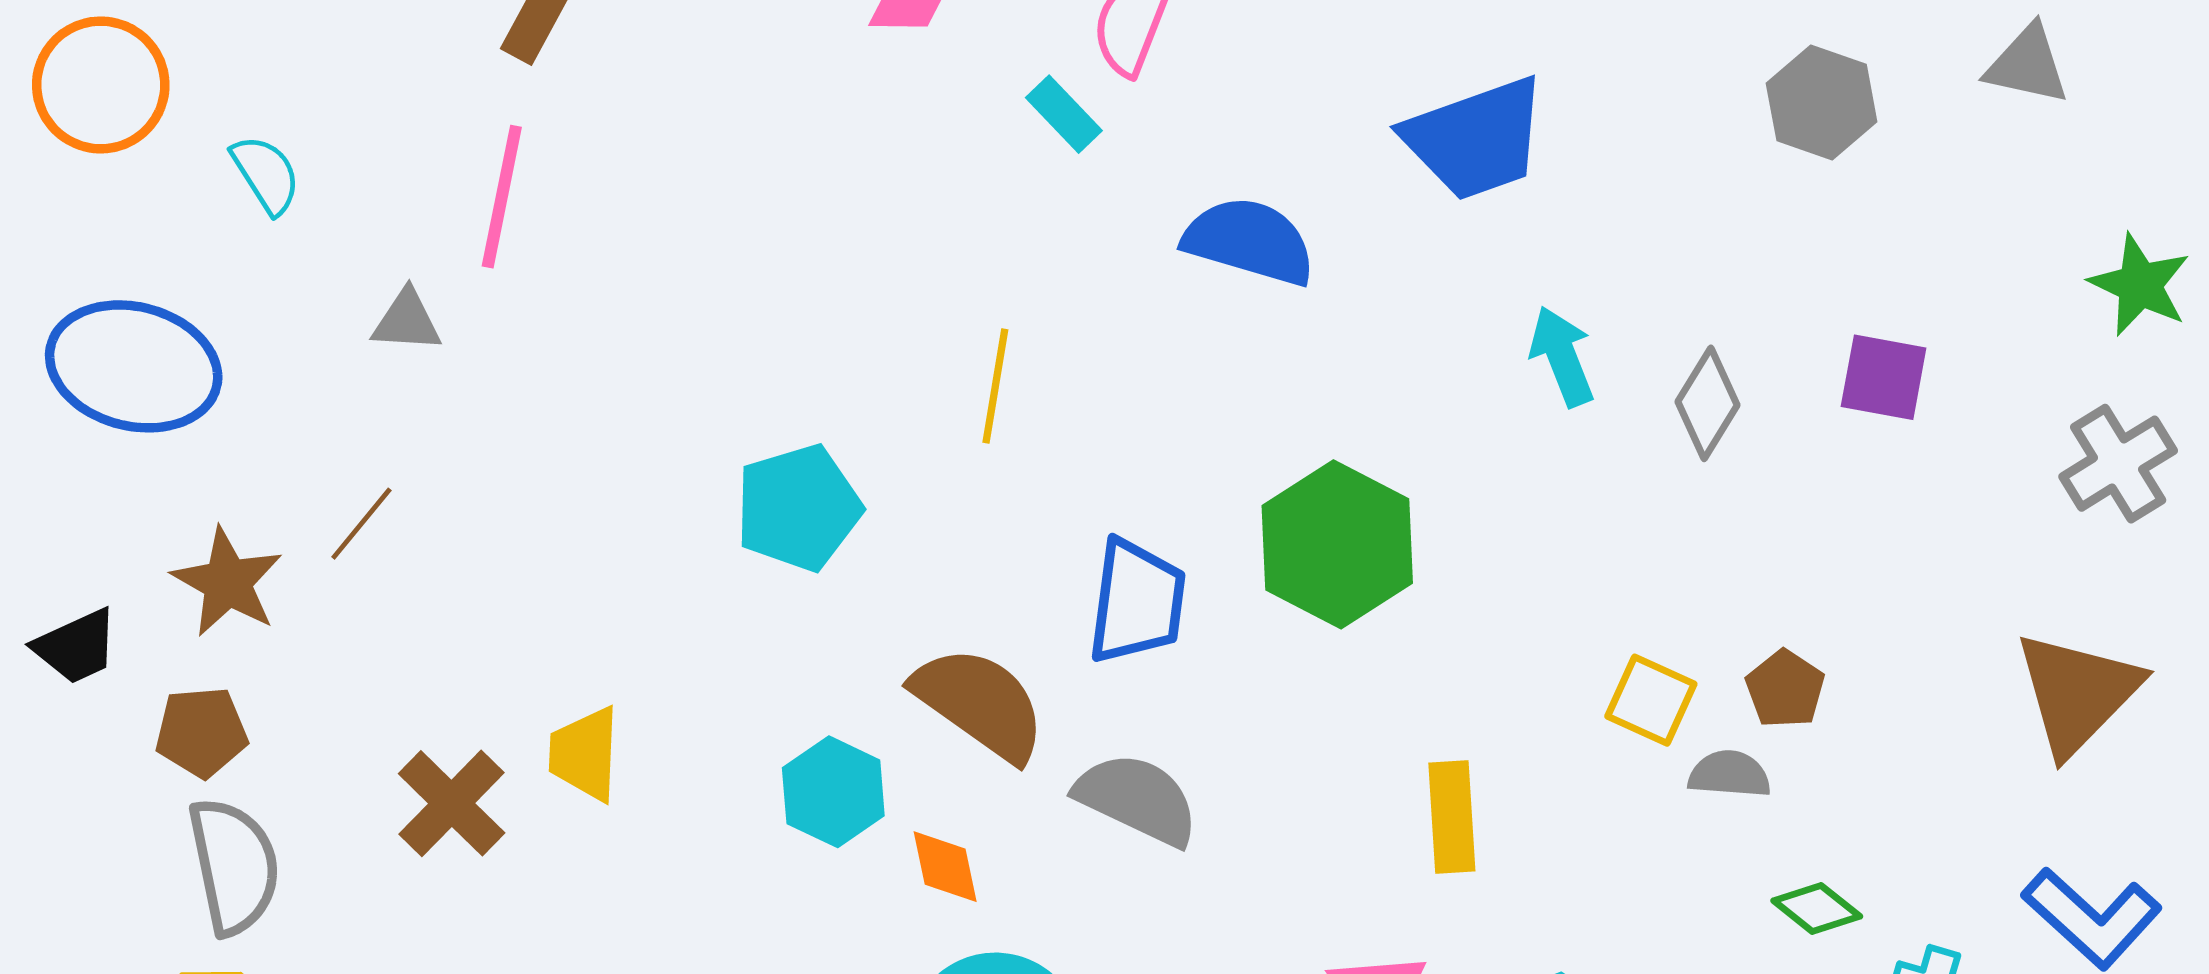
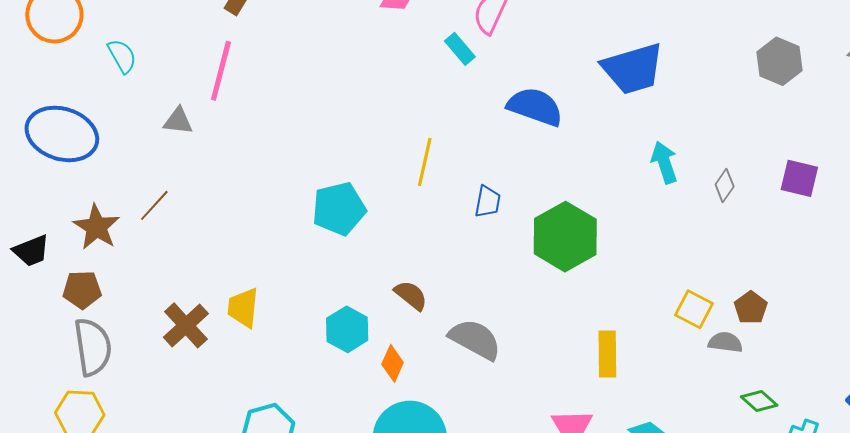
gray diamond: (1707, 403) -> (725, 185), size x0.7
blue trapezoid: (1137, 602) -> (488, 202), moved, size x0.6
brown semicircle: (980, 703) -> (411, 295), size x0.6
orange diamond: (945, 867) -> (393, 363), turned 33

